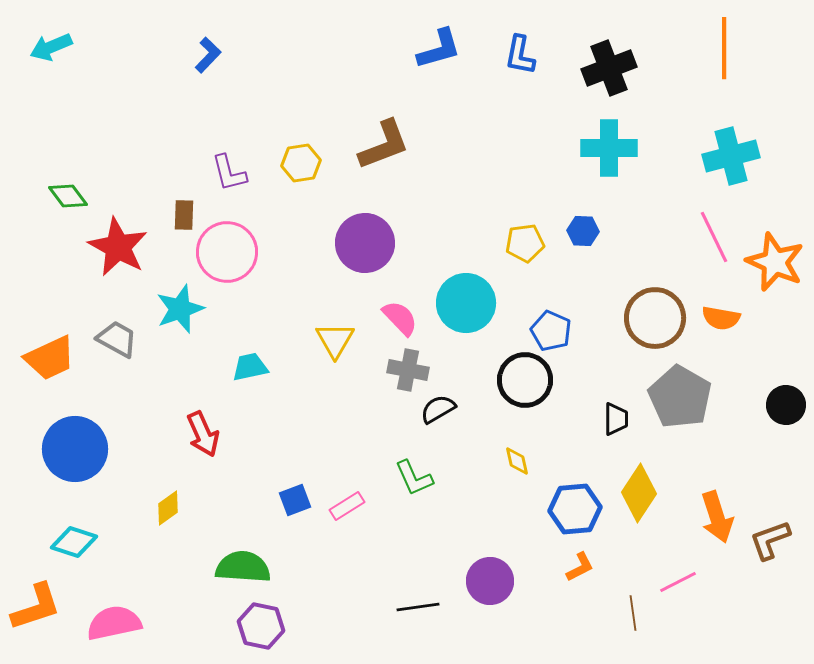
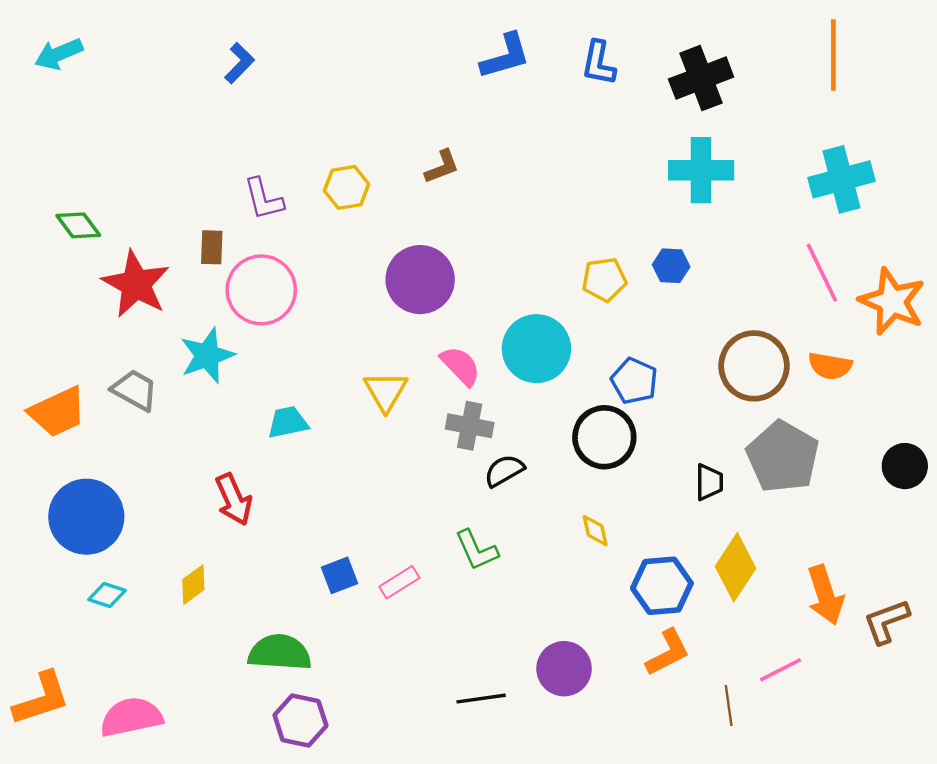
brown L-shape: (384, 145) -> (442, 167), size x0.6
cyan diamond: (74, 542) -> (107, 595), moved, size x0.7
orange L-shape: (580, 567) -> (668, 653), size x1.4

